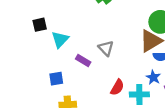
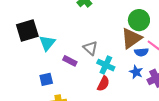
black square: (40, 25) -> (27, 31), size x1.6
cyan cross: (139, 94) -> (106, 65), moved, turned 30

